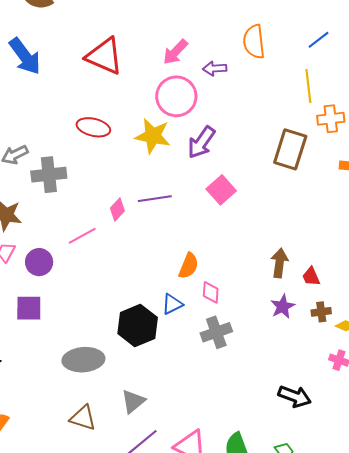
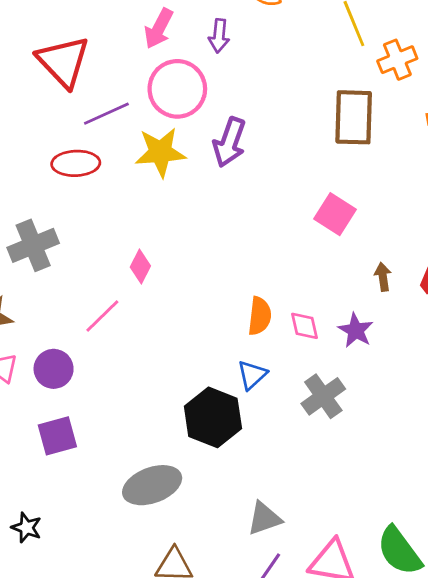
red triangle: (104, 56) -> (63, 62), turned 39
purple arrow: (215, 68) -> (219, 36), turned -65
pink square: (221, 190) -> (335, 214), moved
purple line: (155, 199) -> (106, 114), moved
brown arrow: (279, 263) -> (383, 277), size x0.7
pink diamond: (211, 292) -> (304, 326), moved
purple star: (283, 307) -> (356, 330), moved
gray triangle: (133, 401) -> (264, 518), moved, turned 36

